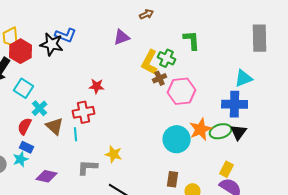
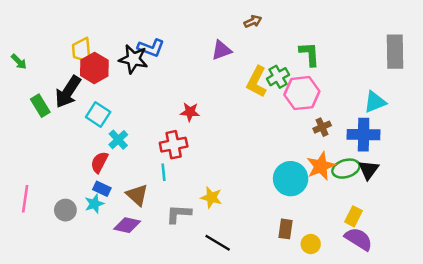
green cross: (167, 58) -> (278, 77), turned 36
brown cross: (160, 78) -> (322, 127), moved
pink hexagon: (182, 91) -> (302, 93), moved
brown triangle: (55, 126) -> (137, 195), moved

